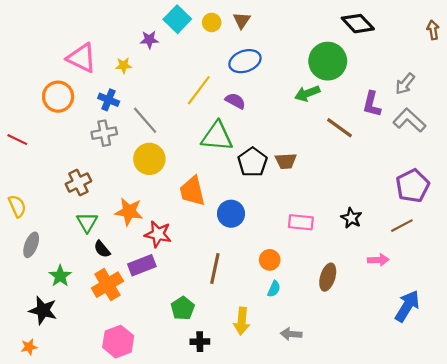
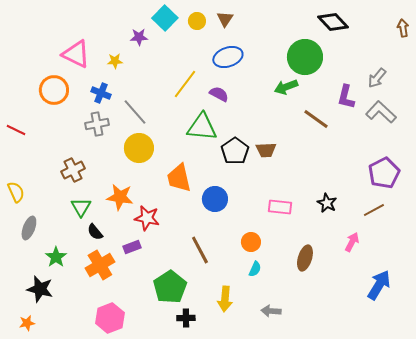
pink arrow: (378, 260) -> (352, 242), turned -60
purple rectangle: (142, 265) -> (132, 247), size x0.7
brown line: (215, 268) -> (200, 250), turned -40
green pentagon: (183, 308) -> (170, 287), size x1.5

